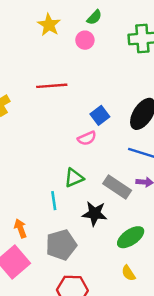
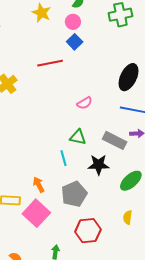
blue square: (100, 115) -> (75, 42), moved
green triangle: (74, 178) -> (78, 137), turned 42
yellow semicircle: (128, 273) -> (128, 217), moved, turned 48

